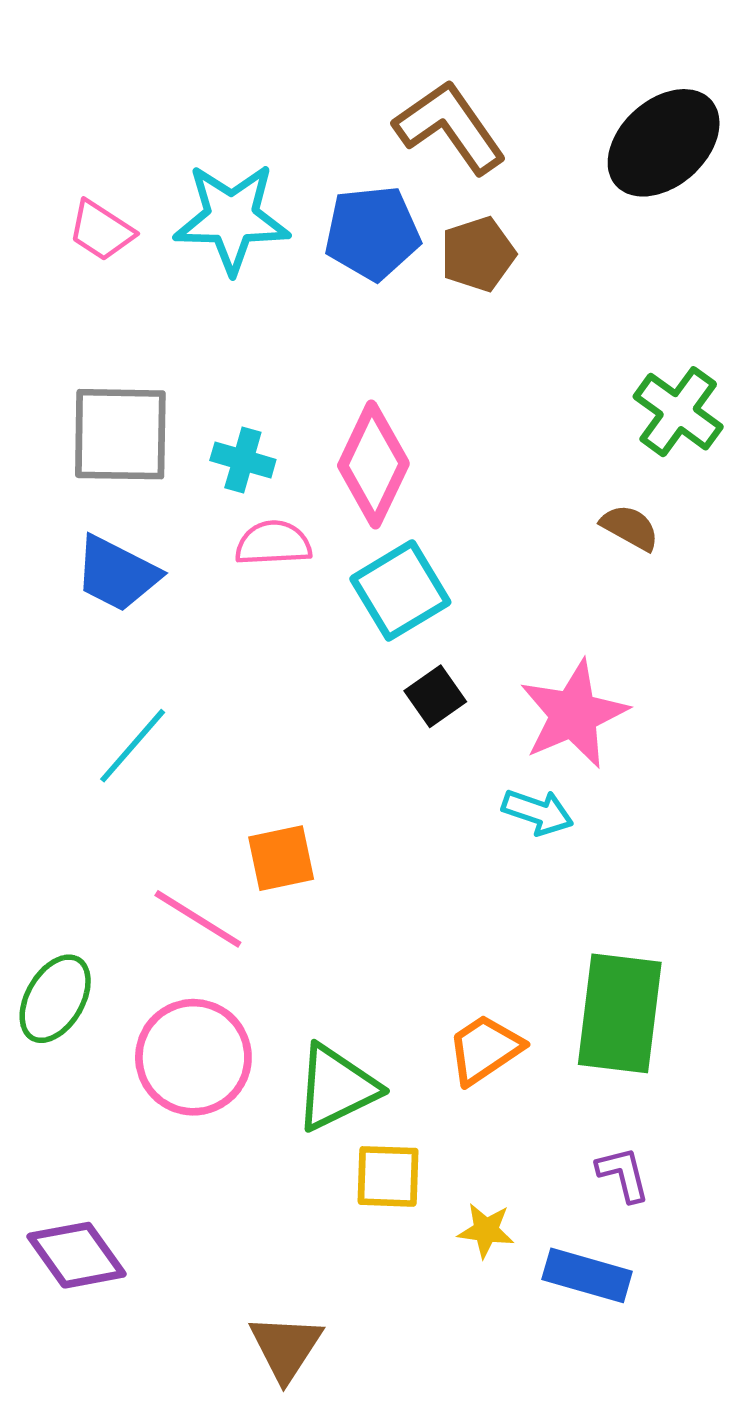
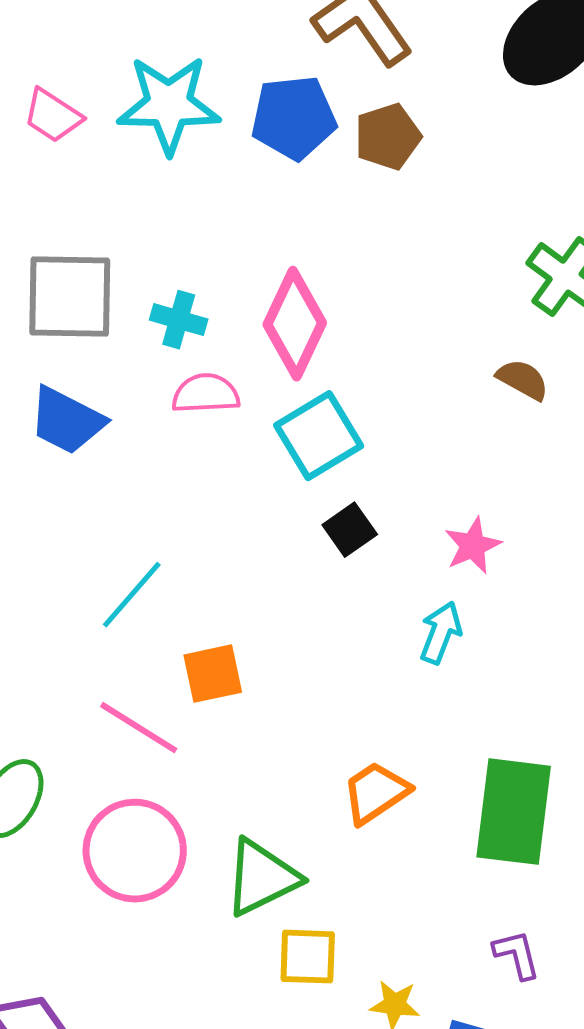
pink star: (574, 714) -> (473, 546), size x0.6
cyan line: (133, 746) -> (132, 595), moved
cyan arrow: (538, 812) -> (441, 633), turned -88
orange trapezoid: (485, 1049) -> (376, 793), moved

